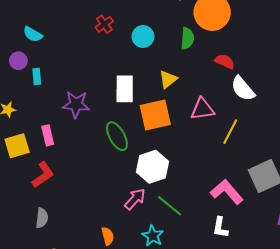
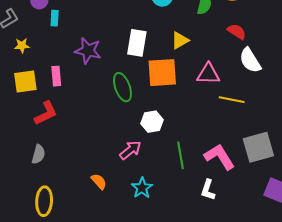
yellow line: (230, 132) -> (232, 100), turned 65
white hexagon: (152, 167) -> (152, 122), size x0.7
green line: (170, 206) -> (180, 155), moved, turned 32
orange semicircle: (108, 236) -> (99, 181), turned -36

